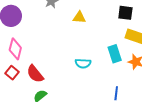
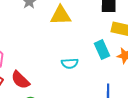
yellow triangle: (79, 17) -> (61, 15), size x1.5

